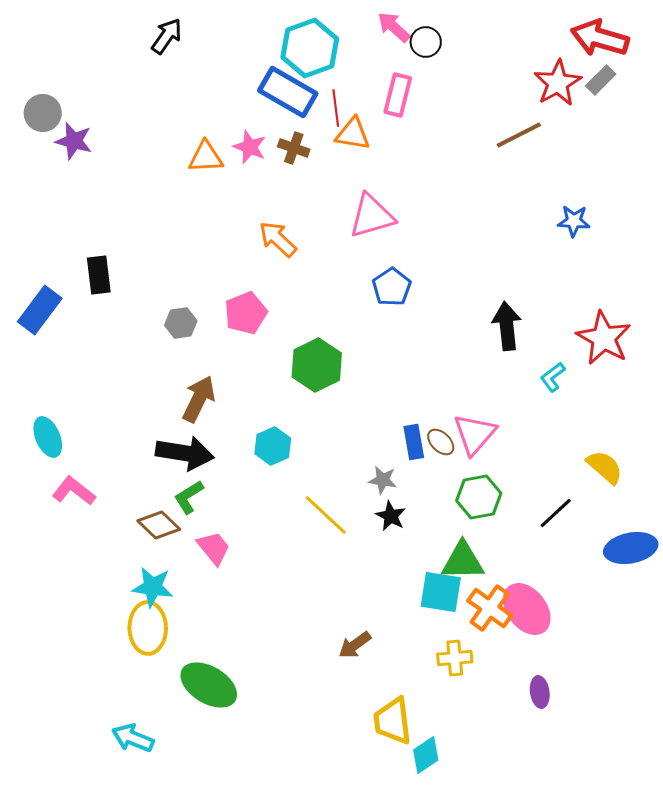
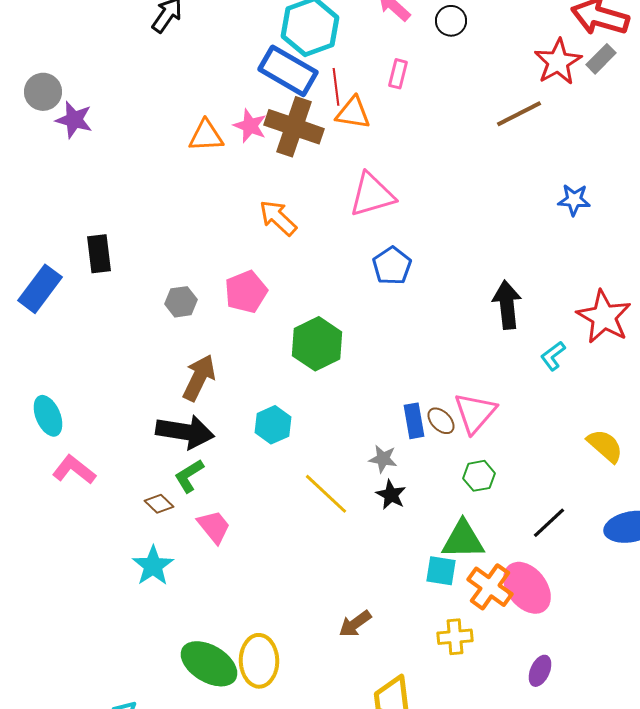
black circle: (426, 42) -> (451, 21), moved
pink rectangle: (398, 95) -> (398, 74), size x0.7
brown cross: (294, 148) -> (294, 127), size x1.8
green hexagon: (479, 497) -> (479, 476), size x0.7
black line: (556, 513) -> (549, 523), moved
brown diamond: (159, 525) -> (159, 504), size x0.7
cyan star: (153, 587) -> (153, 566), turned 30
cyan square: (441, 592) -> (441, 571), size x0.7
yellow ellipse: (148, 628) -> (259, 661), moved
purple ellipse: (540, 692) -> (540, 671), turned 32

